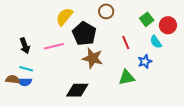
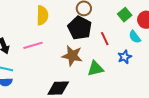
yellow semicircle: (64, 17) -> (42, 15), turned 144
black pentagon: (84, 34) -> (80, 28), moved
green triangle: (127, 77) -> (96, 69), moved

